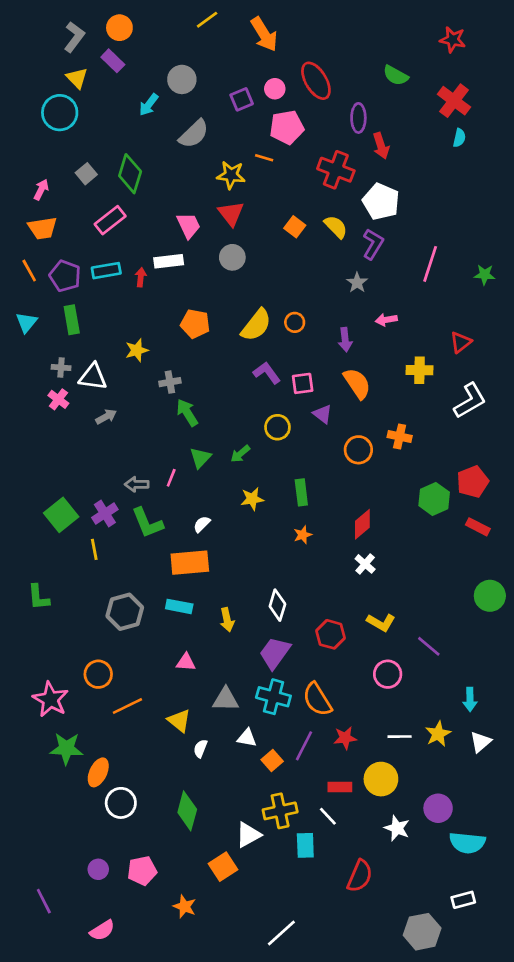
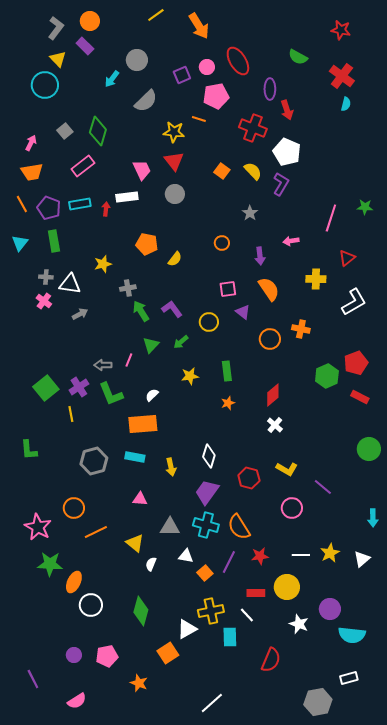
pink line: (430, 264) -> (331, 218), moved
gray star: (357, 283) -> (250, 213), moved
yellow semicircle: (256, 325) -> (175, 259), moved, size x0.6
purple L-shape: (267, 373) -> (172, 309), moved
cyan arrow: (470, 699) -> (373, 518), moved

